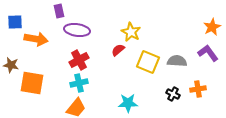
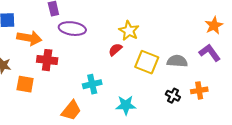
red cross: (79, 60) -> (47, 60), moved, turned 36
orange square: (32, 83) -> (25, 84), size x0.7
cyan cross: (79, 83) -> (92, 84), moved

